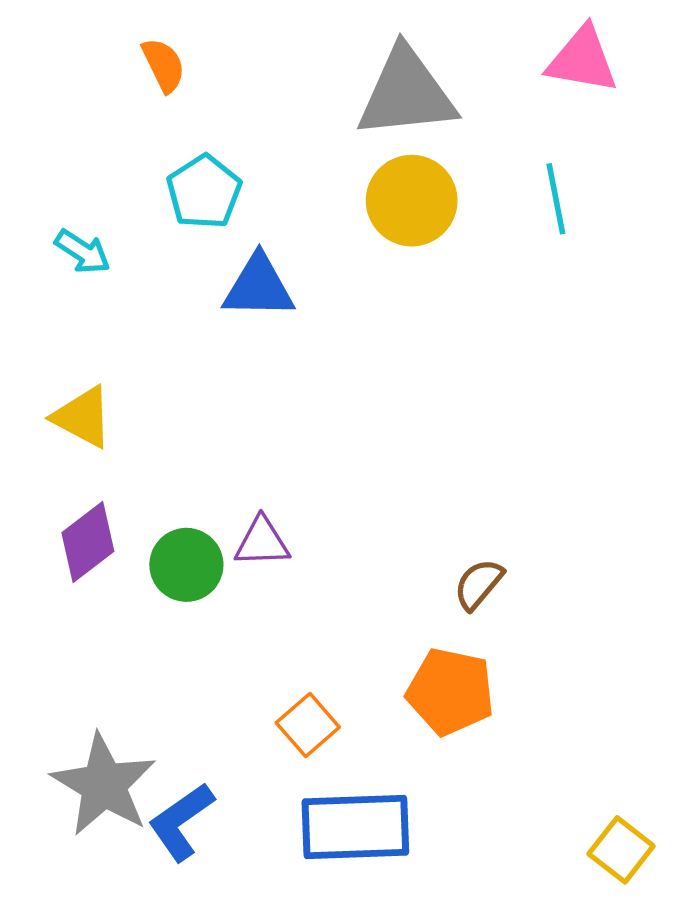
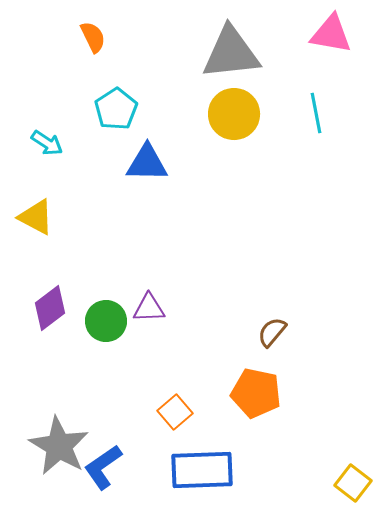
yellow triangle: (83, 417) -> (36, 217), moved

